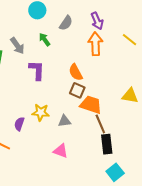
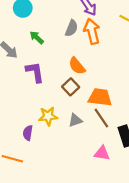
gray semicircle: (66, 23) -> (72, 28), moved
brown square: (77, 90) -> (71, 87), moved, turned 35
brown line: (100, 124) -> (101, 118), moved
pink triangle: (61, 151) -> (102, 153), moved

